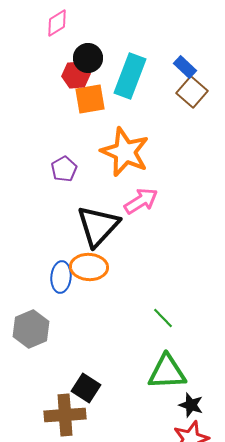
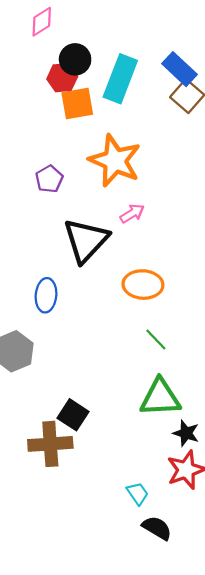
blue rectangle: (185, 67) -> (180, 69), size x1.4
pink arrow: (141, 201) -> (132, 213), size x0.7
orange ellipse: (89, 267) -> (143, 285), moved

